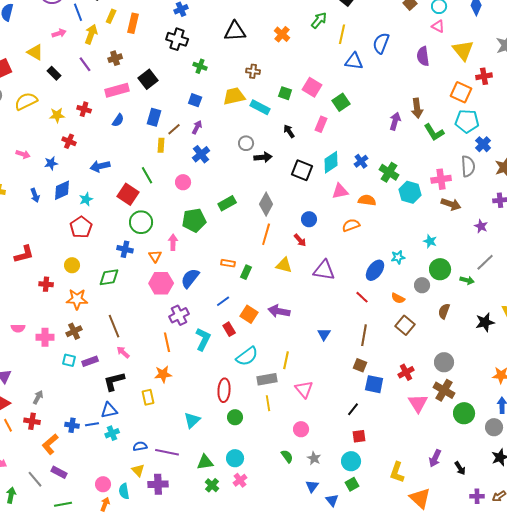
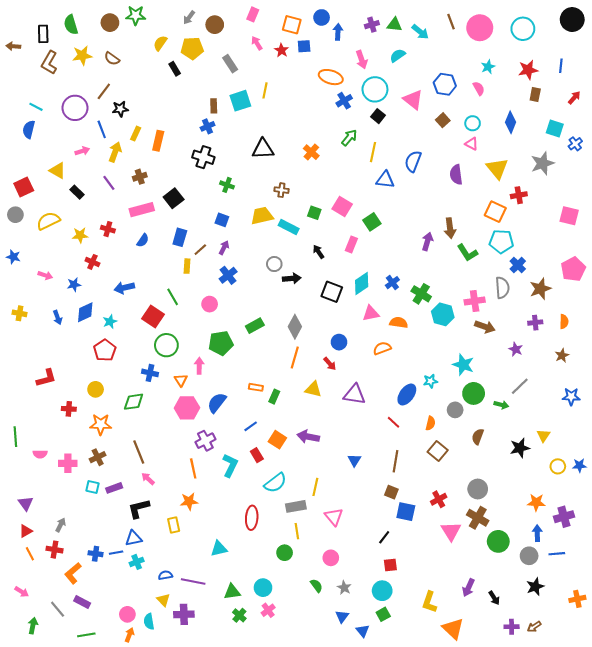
cyan star: (430, 241) -> (463, 365), size x1.5
orange semicircle: (398, 298) -> (430, 423), turned -104
green circle: (235, 417) -> (285, 553), moved
cyan triangle: (192, 420) -> (219, 549), turned 30

